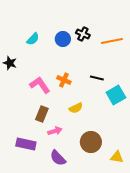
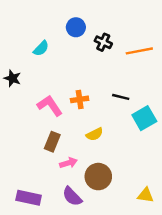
blue circle: (63, 39) -> (76, 27), moved
orange cross: (64, 80) -> (80, 99), turned -32
brown circle: (91, 142) -> (98, 177), moved
purple rectangle: (26, 144) -> (29, 198), moved

